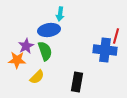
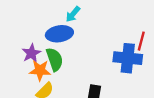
cyan arrow: (60, 14) -> (73, 14), turned 32
orange star: (17, 60) -> (40, 70), moved

